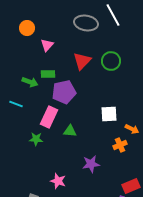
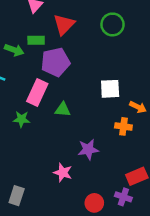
red triangle: (82, 61) -> (64, 24), moved
orange cross: (120, 145) -> (123, 126), turned 32
pink star: (58, 181) -> (63, 173), moved

